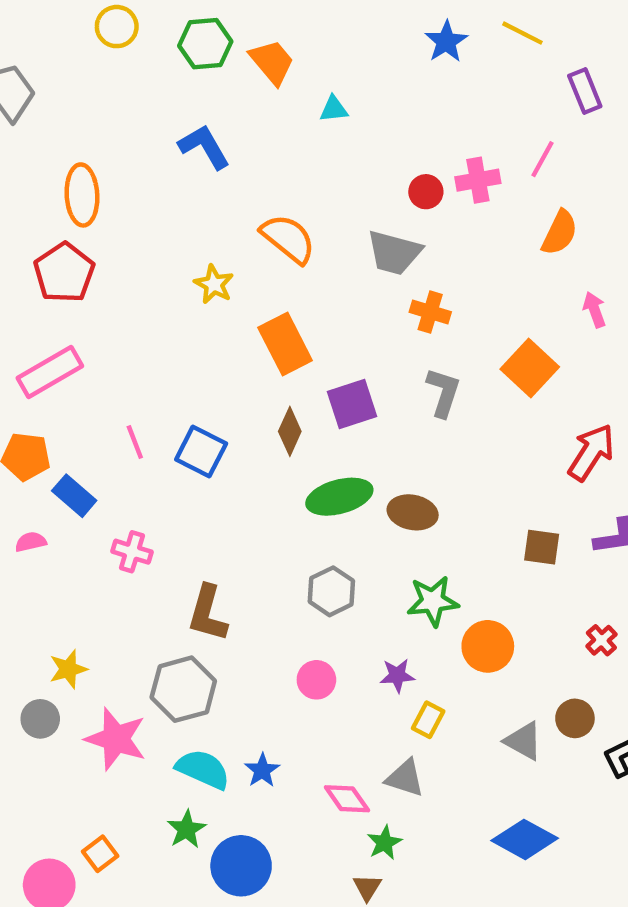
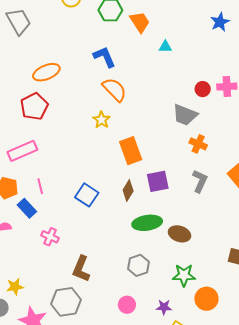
orange ellipse: (82, 195) -> (46, 72), turned 64
orange semicircle: (288, 239) -> (114, 90), moved
pink line: (135, 442) -> (40, 186), moved

